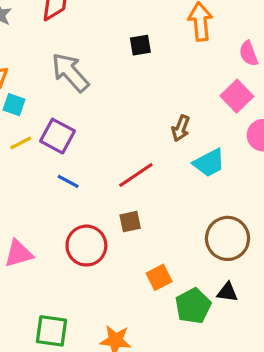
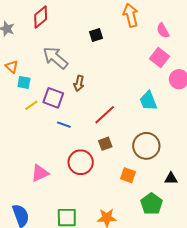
brown arrow: (181, 128) -> (79, 83), moved
cyan trapezoid: (209, 163) -> (148, 101), turned 105
brown circle: (227, 238) -> (146, 146), moved
orange square: (159, 277) -> (128, 175), turned -35
green pentagon: (193, 306) -> (152, 204), moved

